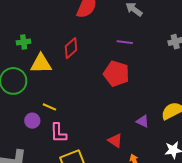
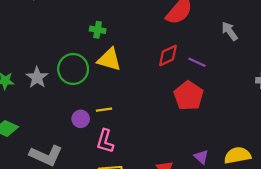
purple line: (125, 42) -> (197, 62), moved
red diamond: (71, 48) -> (168, 56), moved
yellow line: (49, 107) -> (104, 110), turned -48

